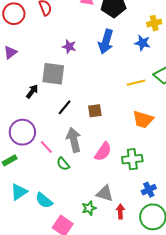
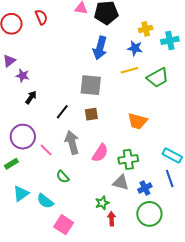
purple star: (69, 47) -> (23, 76), moved
gray square: (53, 74) -> (91, 85), moved
yellow line: (136, 83) -> (129, 70), moved
green semicircle: (63, 164) -> (63, 177), moved
gray triangle: (105, 194) -> (121, 183), moved
green star: (89, 208) -> (102, 203), moved
red arrow: (120, 211) -> (112, 219), moved

